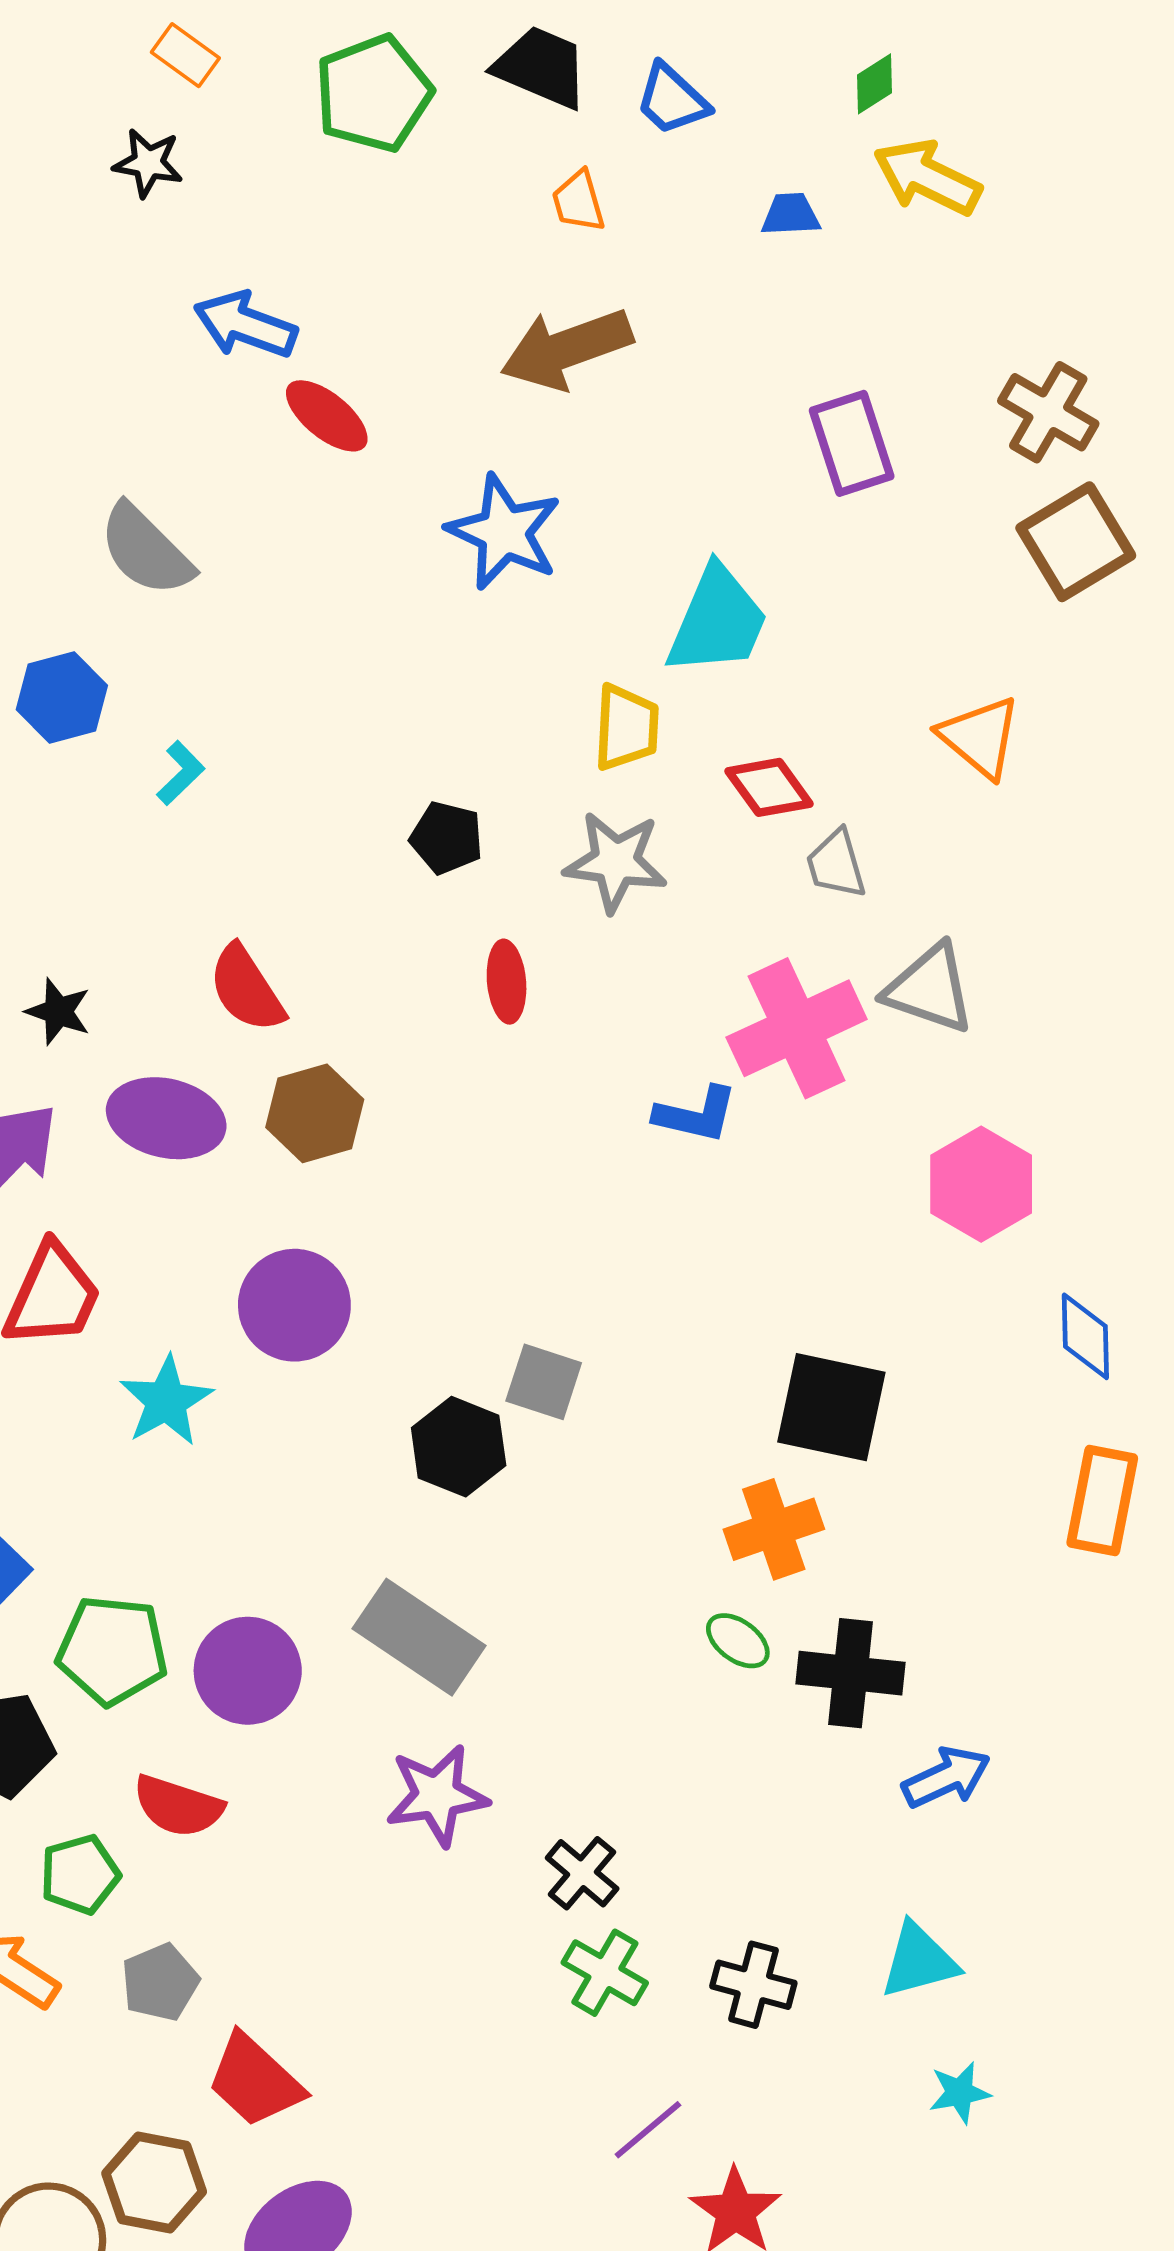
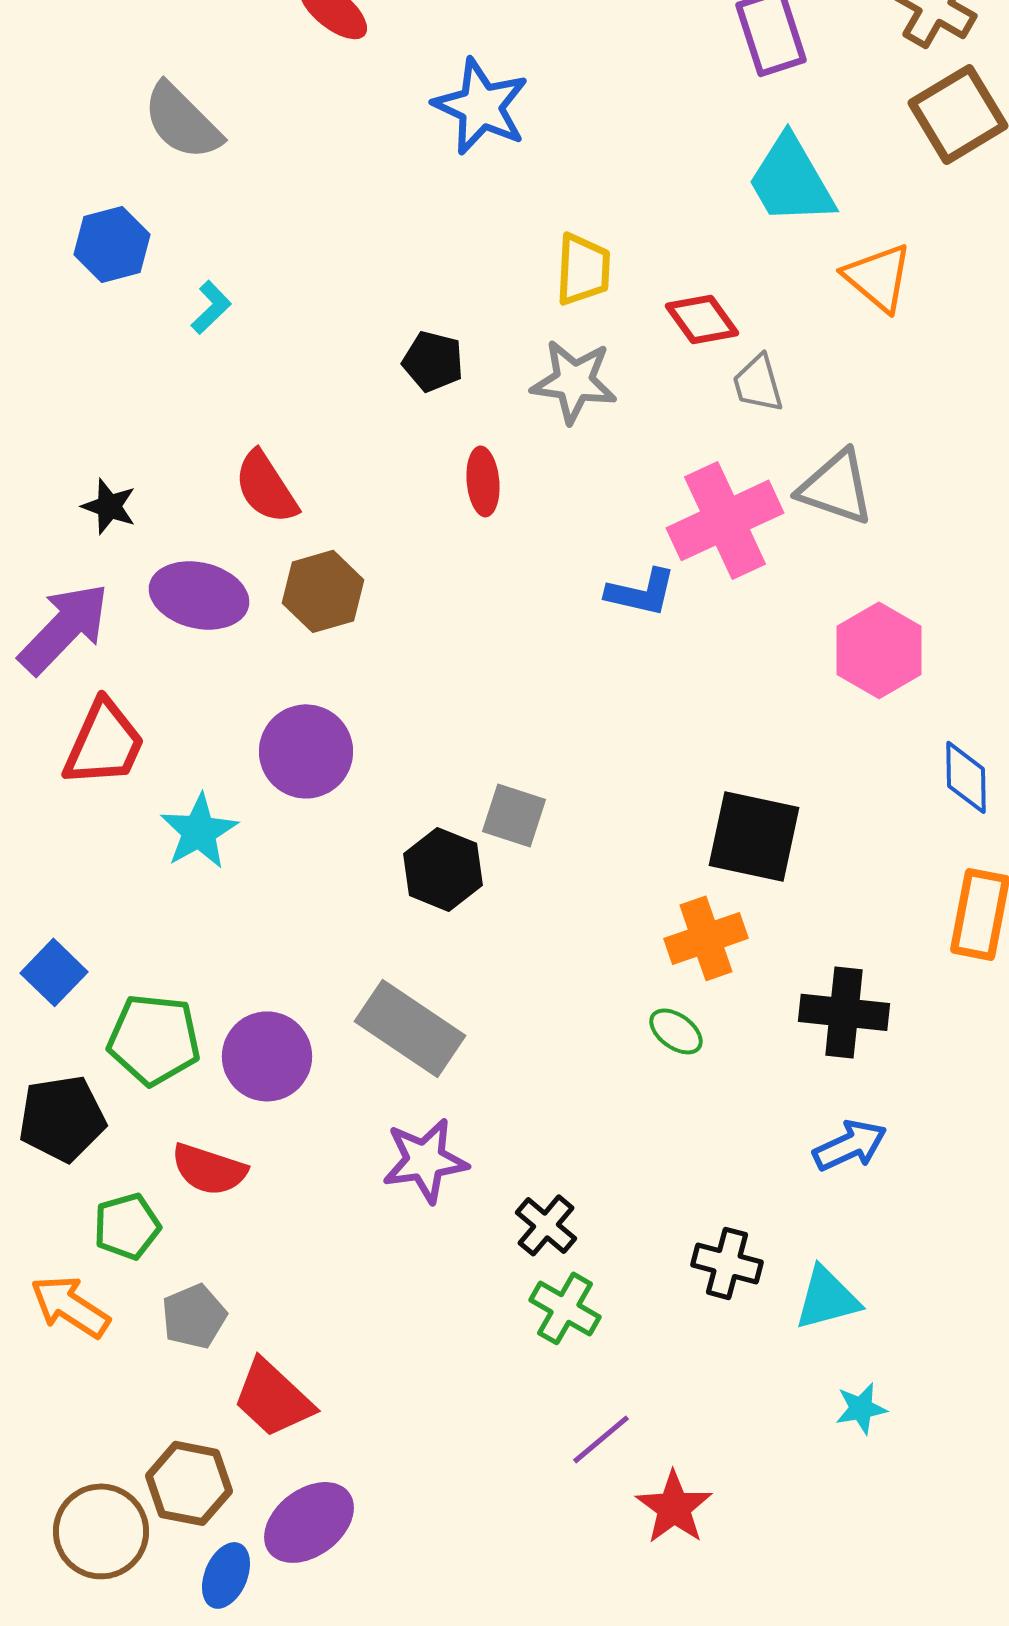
cyan trapezoid: (717, 621) -> (791, 180), moved, turned 127
black cross: (850, 1673) -> (844, 1012), moved
black cross: (753, 1985) -> (727, 1263), moved

